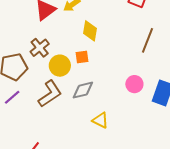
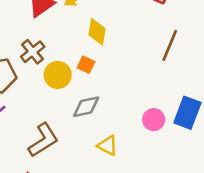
orange square: (82, 57) -> (86, 65), turned 32
pink circle: (134, 84) -> (154, 120), moved
brown L-shape: (50, 94) -> (43, 140), moved

